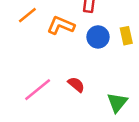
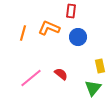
orange line: (27, 15) -> (23, 33), moved, turned -35
yellow rectangle: (126, 36) -> (100, 66), moved

